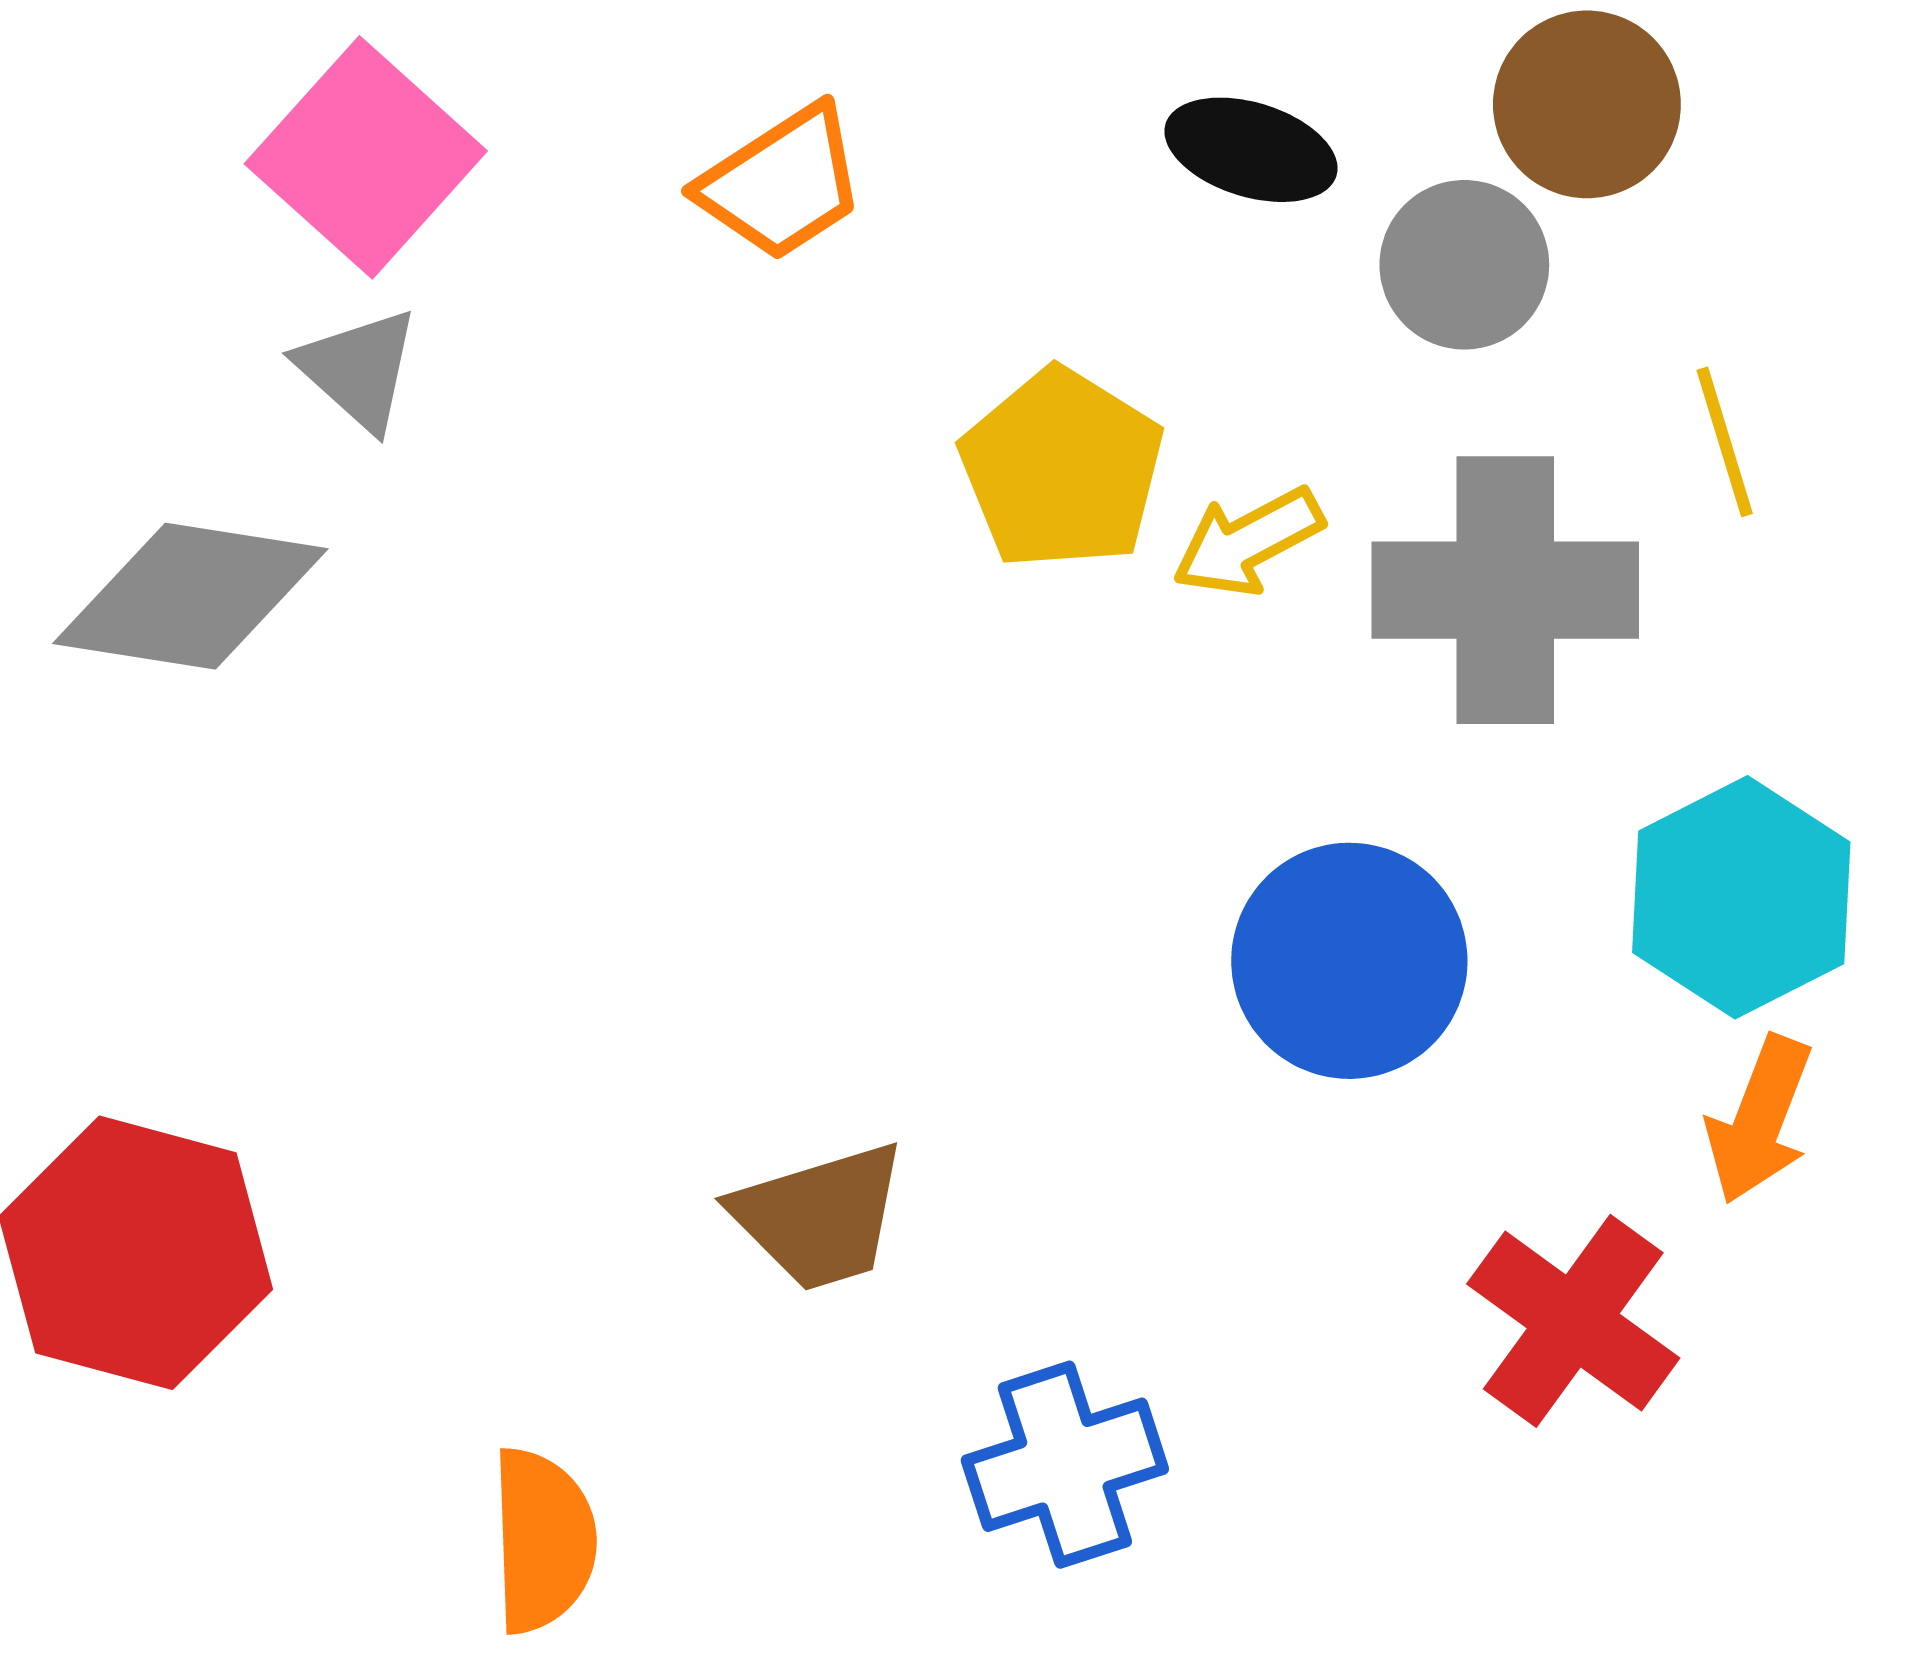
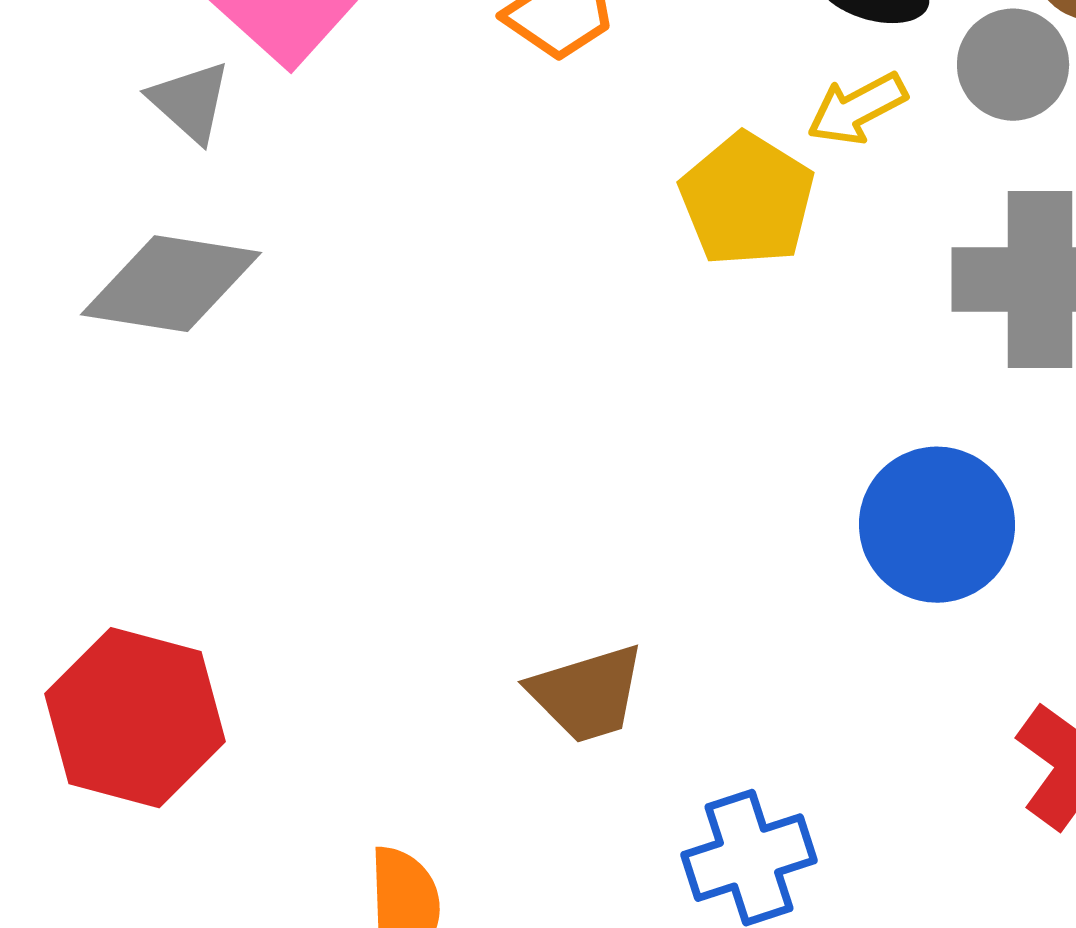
gray triangle: (358, 369) -> (190, 102), moved
yellow arrow: (1248, 542) -> (857, 109), moved

